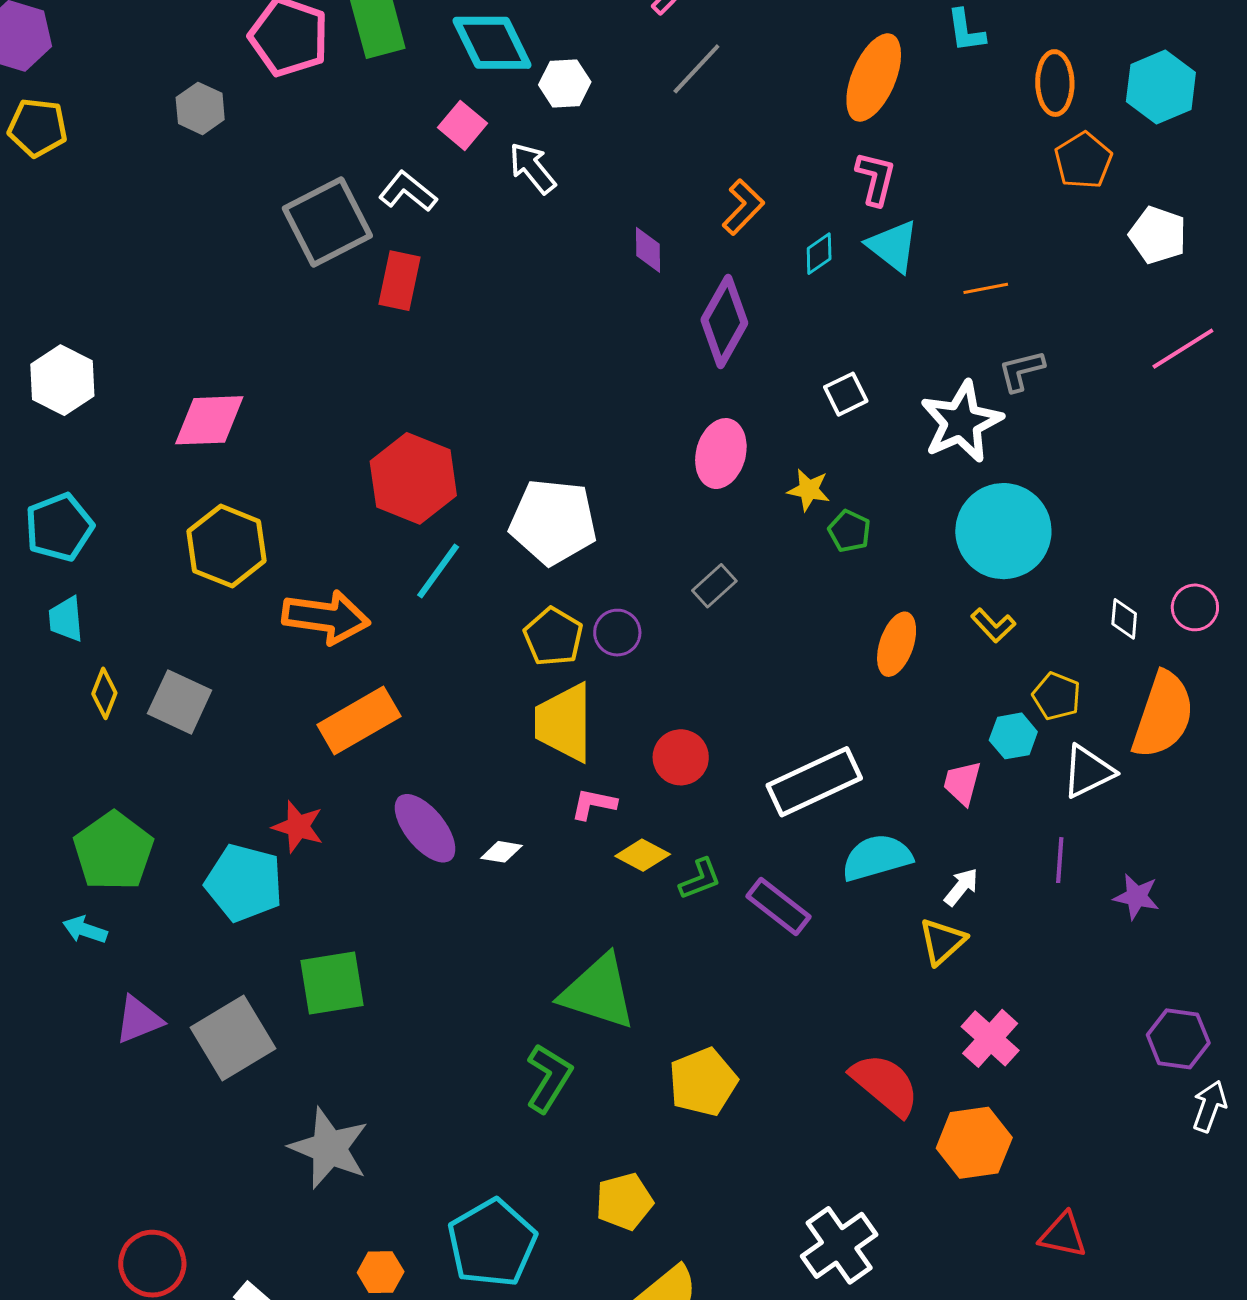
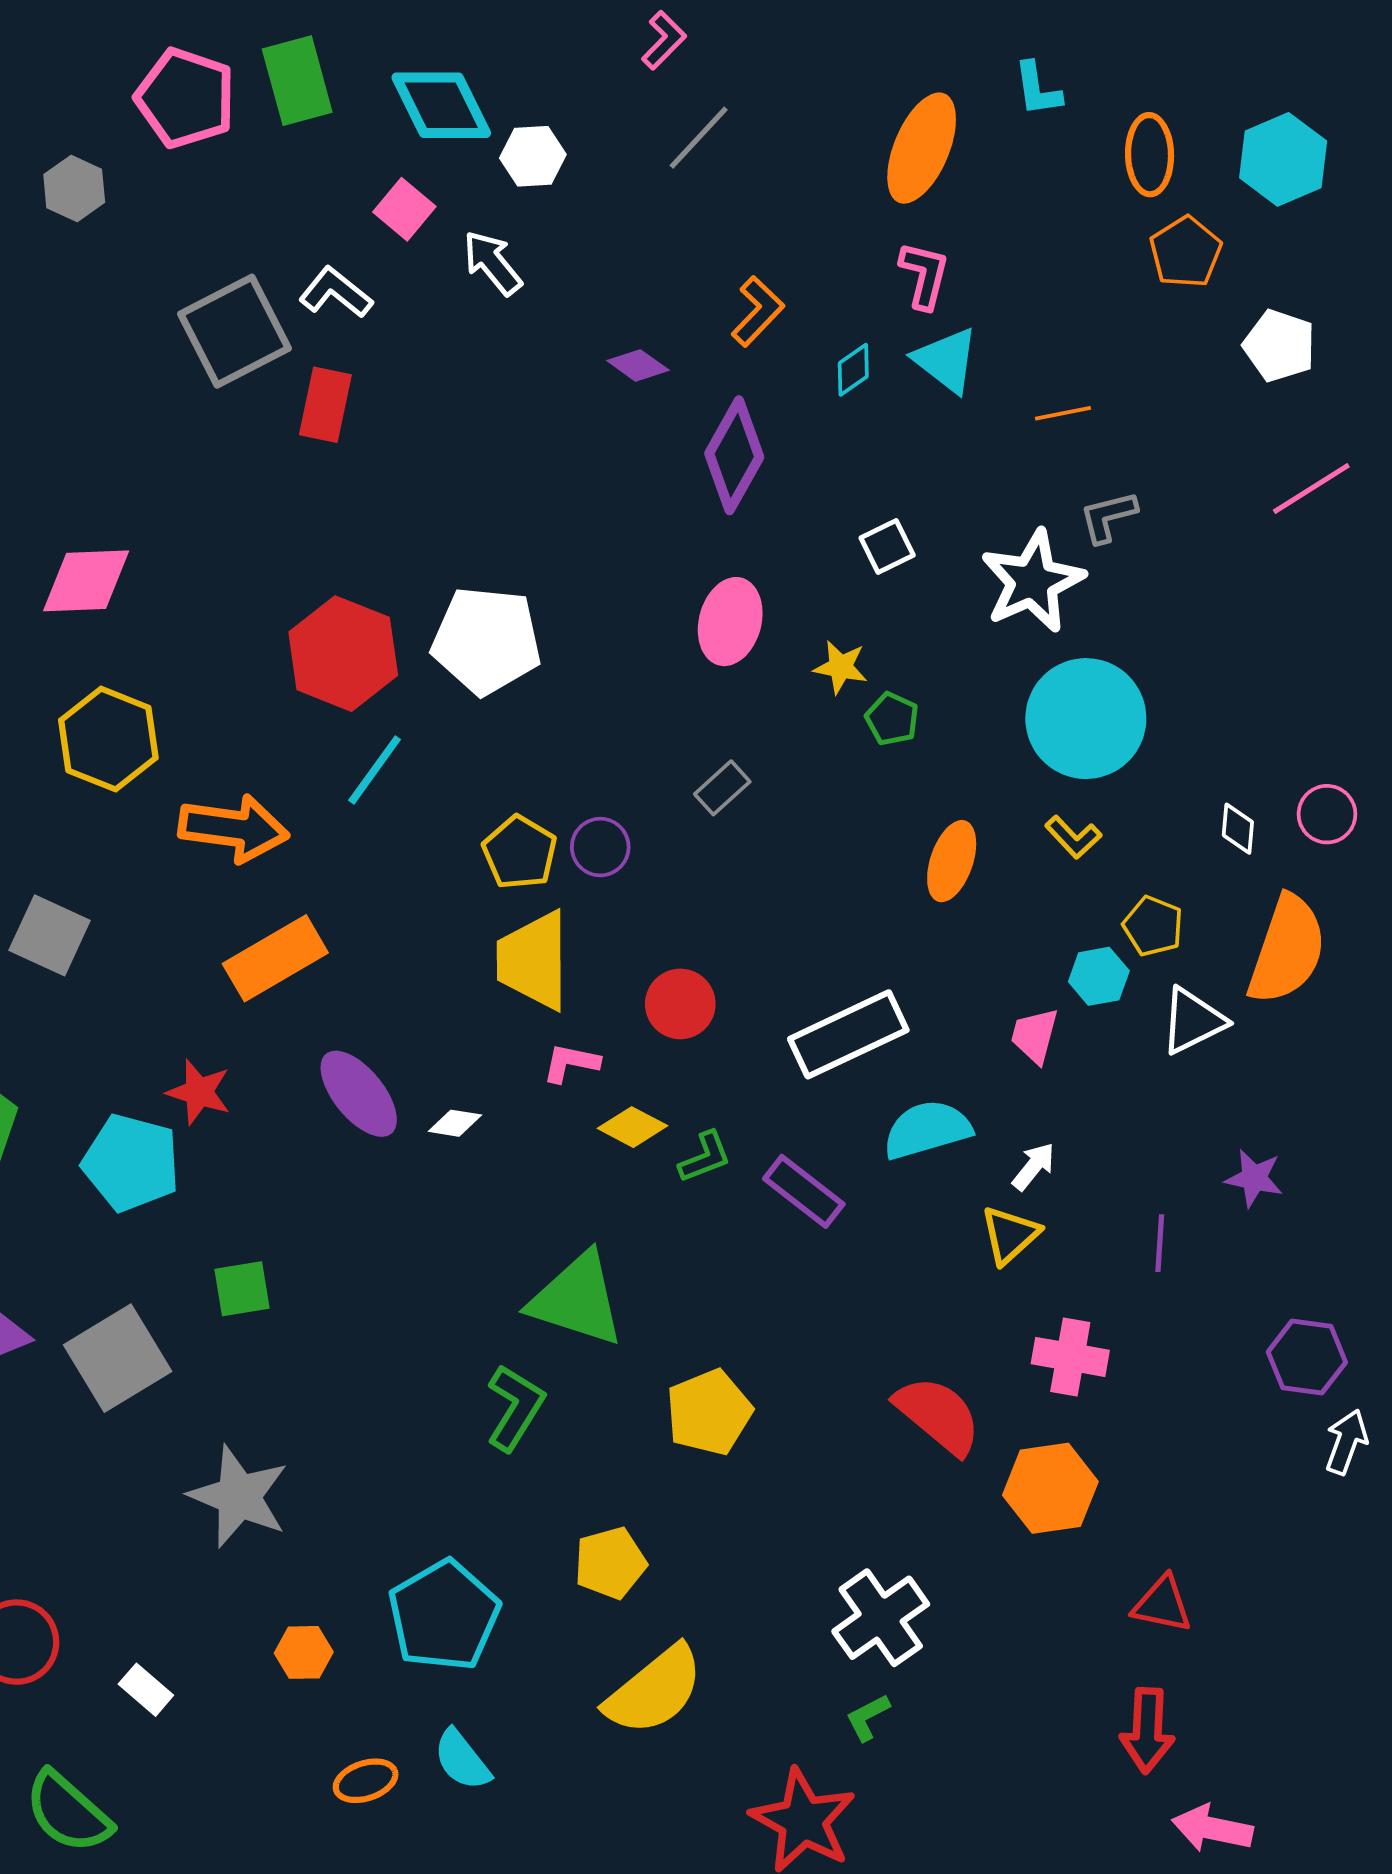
purple diamond: (648, 250) -> (638, 365), turned -54
white pentagon: (553, 522) -> (486, 640), moved
purple line: (1060, 860) -> (1160, 1243), moved
green square: (332, 983) -> (242, 1289), size x0.7
pink cross: (990, 1038) -> (1070, 1357), turned -32

